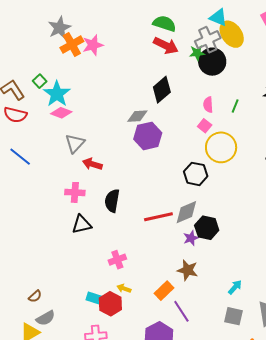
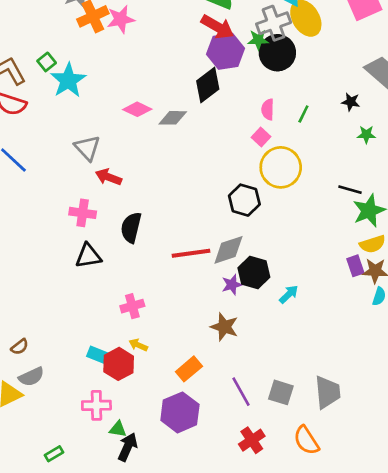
pink diamond: (61, 113) -> (137, 109), moved
purple hexagon: (148, 136) -> (226, 51), moved
gray triangle: (75, 143) -> (87, 148), turned -30
cyan arrow: (235, 287) -> (289, 294), moved
orange rectangle: (164, 291) -> (189, 369), moved
purple line: (181, 311) -> (241, 392), moved

